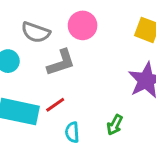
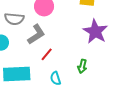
red line: (55, 105) -> (47, 54), moved

